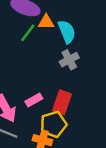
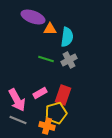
cyan semicircle: (67, 32) -> (67, 37), turned 30
green line: (28, 33) -> (46, 59), moved, turned 70

